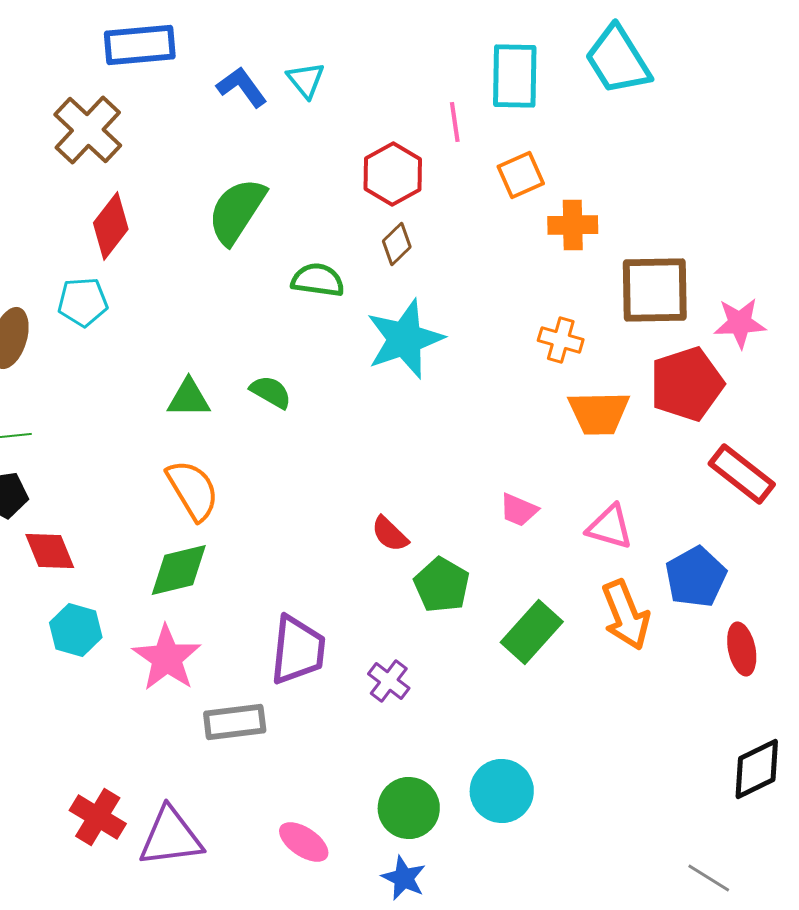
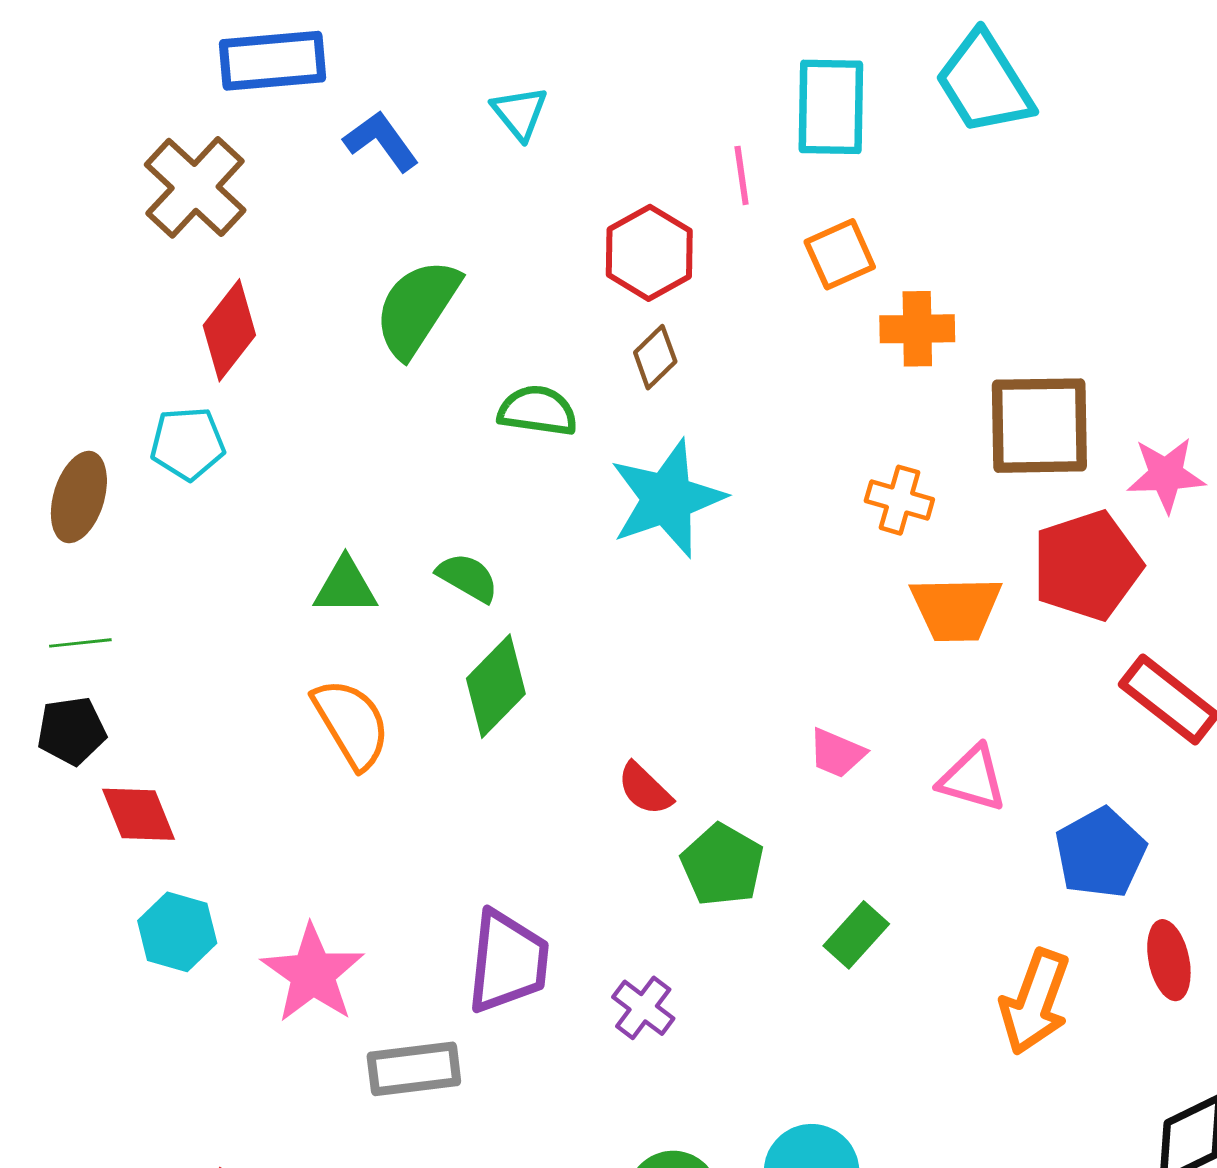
blue L-shape: (242, 87) -> (381, 141), moved
green diamond: (179, 570) -> (496, 686), moved, turned -32
orange arrow: (626, 615) -> (1035, 1002), moved, turned 42
green rectangle: (532, 632) -> (856, 935), size x0.7

